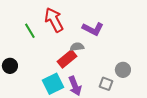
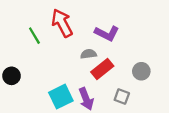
red rectangle: (67, 59) -> (102, 69), moved
gray circle: (123, 70) -> (141, 71), moved

